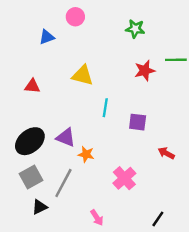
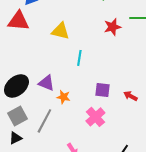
red triangle: (32, 86) -> (18, 21), moved, size x1.6
purple square: (138, 122) -> (102, 90), moved
black triangle: (39, 207) -> (15, 138), moved

